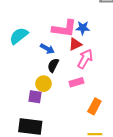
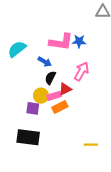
red triangle: (75, 44) -> (65, 89), moved
pink rectangle: (76, 82) -> (54, 96), moved
orange rectangle: (94, 106) -> (60, 107), moved, turned 35

